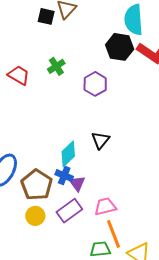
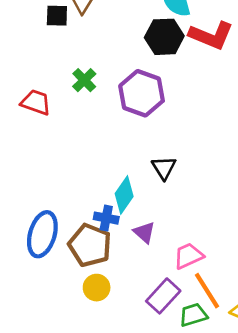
purple hexagon: (95, 84) -> (142, 93), size x1.4
blue cross: (64, 176) -> (106, 218), moved
purple rectangle: (69, 211) -> (163, 296), moved

